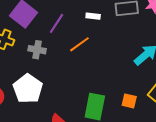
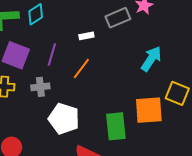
white pentagon: (28, 89) -> (64, 119), moved
orange square: (129, 101) -> (149, 110), size x1.8

